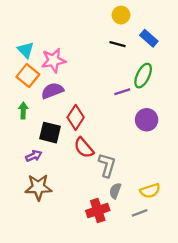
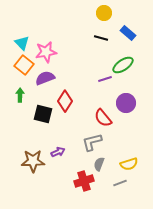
green ellipse: (143, 76) -> (123, 65), turned 30
red semicircle: (84, 148) -> (103, 118), moved
purple arrow: (34, 156) -> (58, 152), moved
gray L-shape: (107, 165) -> (92, 142), turned -120

